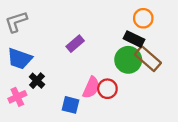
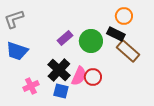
green circle: (128, 60) -> (91, 41), moved
black cross: (37, 81) -> (59, 70), moved, size x1.6
pink cross: (17, 97) -> (31, 86), moved

